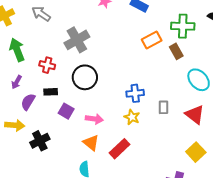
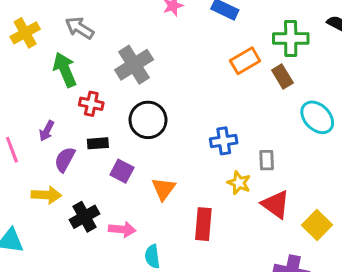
green arrow: (17, 50) -> (65, 70), moved
red triangle: (195, 115) -> (276, 204), moved
yellow star: (132, 117) -> (239, 183), moved
pink arrow: (94, 119) -> (122, 229), moved
orange triangle: (91, 143) -> (164, 189), moved, turned 30
red rectangle: (120, 149) -> (203, 224), turned -40

